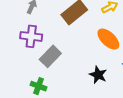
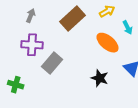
green cross: (39, 86) -> (16, 85), moved

